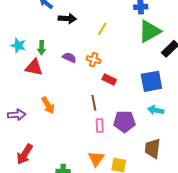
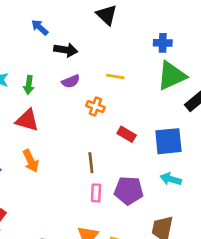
yellow line: (102, 29) -> (115, 77), moved, turned 64
purple semicircle: (69, 58) -> (71, 81), moved, turned 128
red triangle: (34, 67) -> (27, 120), moved
red rectangle: (109, 80) -> (127, 134), moved

